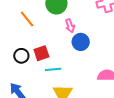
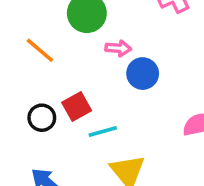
pink arrow: (70, 26) -> (118, 48), turned -56

